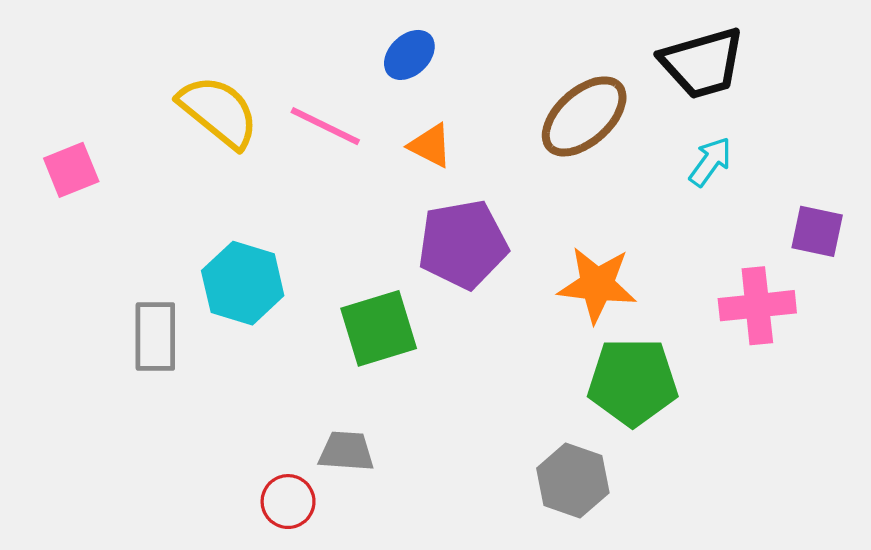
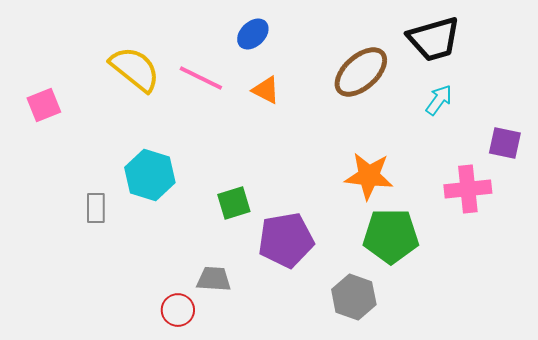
purple pentagon: (463, 244) -> (286, 240), moved
green square: (379, 328) -> (234, 203), size x0.7
gray rectangle: (155, 336) -> (96, 208), size x0.7

